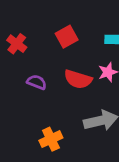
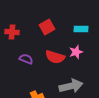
red cross: (17, 44) -> (12, 32), turned -32

